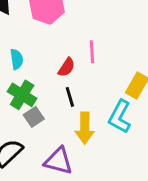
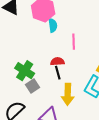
cyan semicircle: (17, 59) -> (53, 25), moved
red semicircle: (67, 67) -> (57, 61), moved, turned -128

